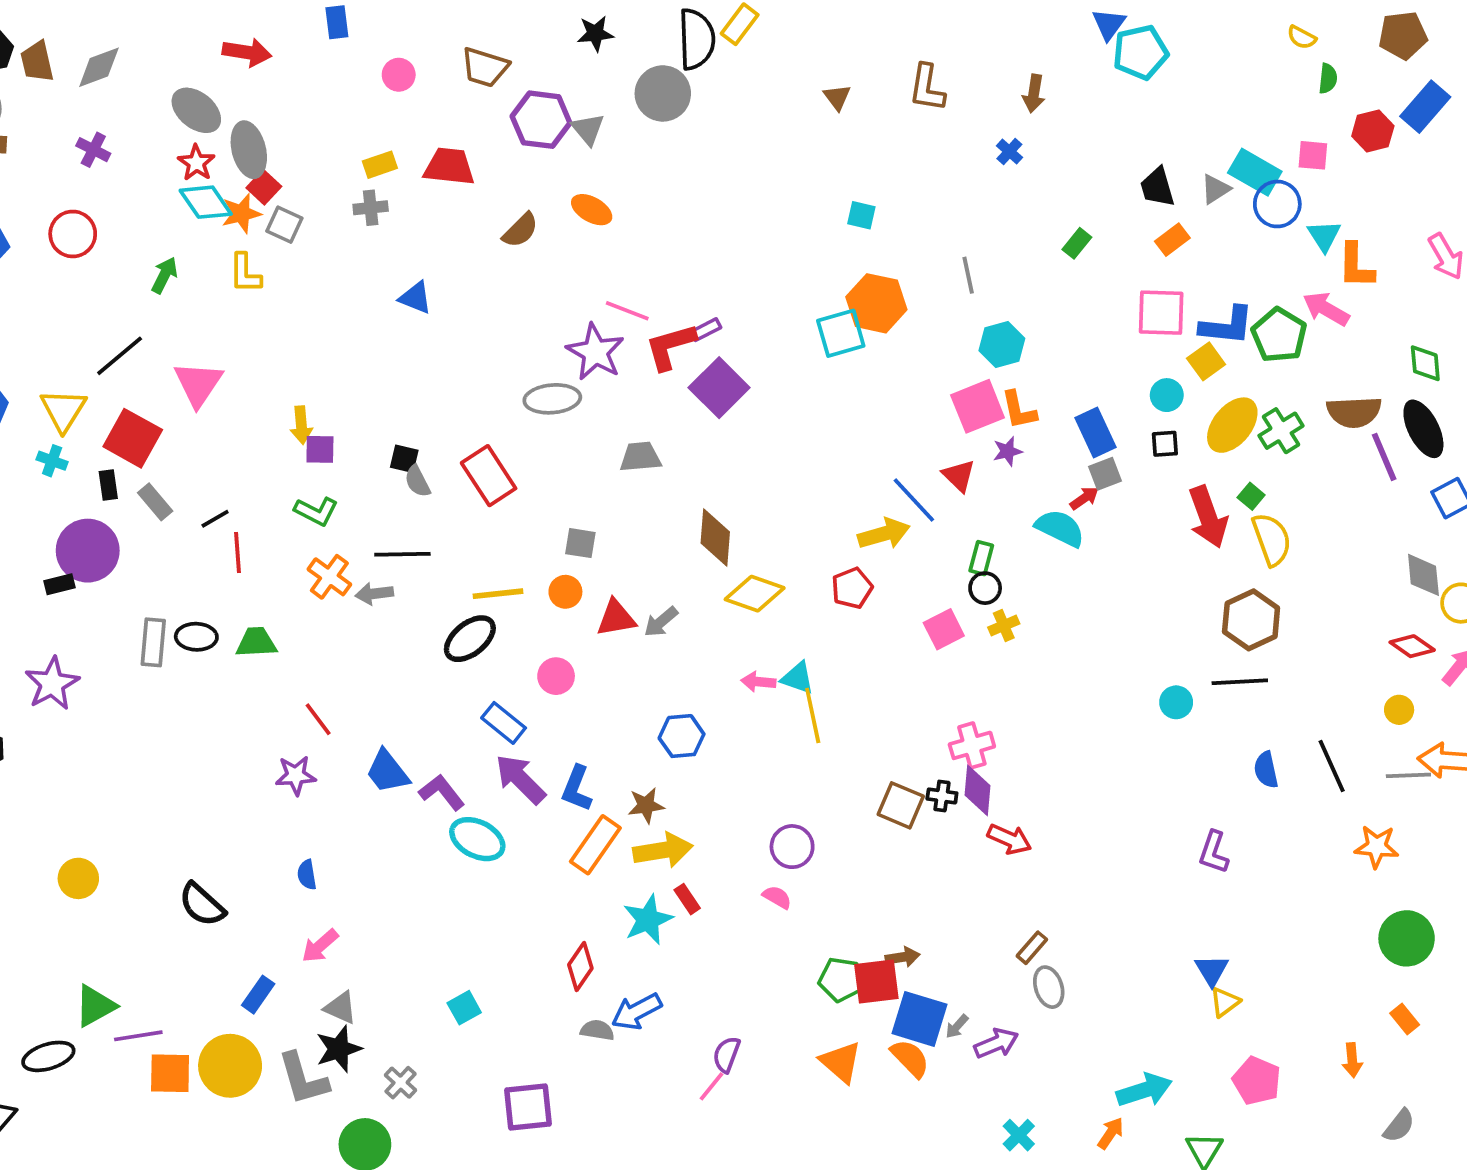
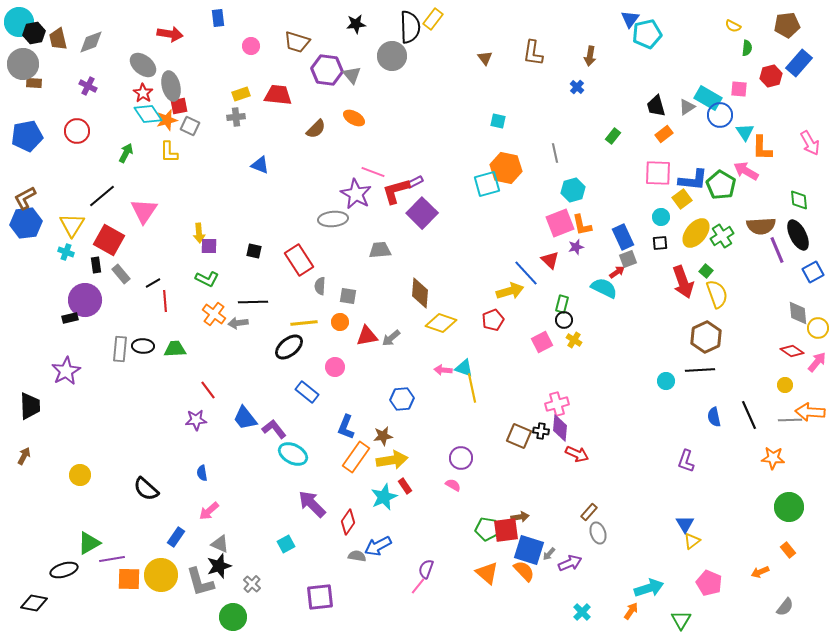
red square: (264, 187) -> (179, 106), turned 36
gray semicircle: (417, 481) -> (320, 286), moved, turned 30
yellow cross: (1004, 626) -> (574, 340), turned -35
purple arrow: (520, 779) -> (312, 504), moved
orange arrow: (1352, 1060) -> (760, 572), turned 72

